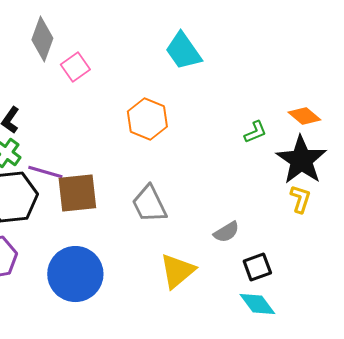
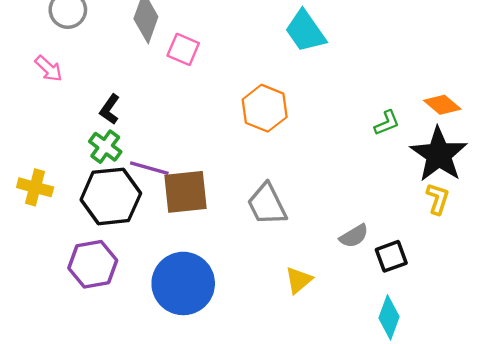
pink square: (75, 67) -> (183, 49), turned -32
black square: (257, 267) -> (391, 256), moved
yellow triangle: (177, 271) -> (299, 280), size x0.7
cyan diamond: (257, 304) -> (389, 317), turned 57

